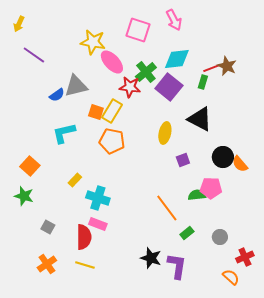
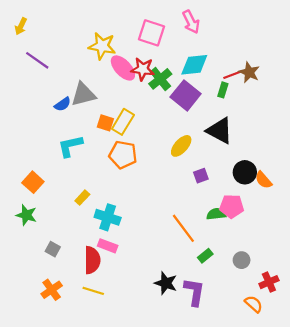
red star: (130, 87) -> (143, 69), moved
yellow ellipse: (165, 133) -> (181, 146), turned 30

